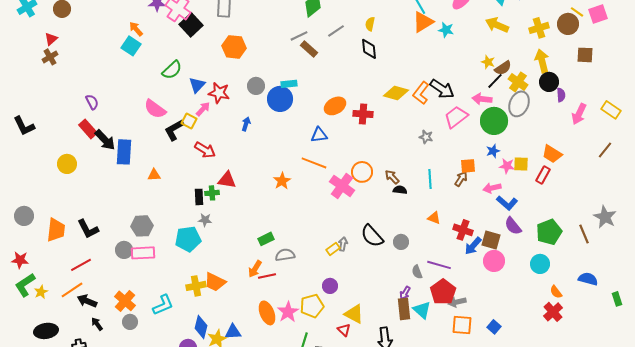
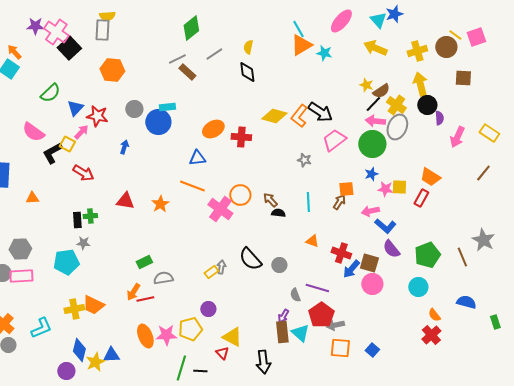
pink arrow: (482, 99) -> (375, 121), moved
red triangle: (227, 180) -> (125, 201), moved
pink star: (288, 312) -> (166, 335), turned 30

